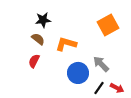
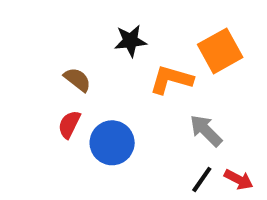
black star: (43, 20) -> (130, 41), moved
orange L-shape: (66, 44) -> (171, 80), moved
blue circle: (78, 73) -> (112, 143), moved

